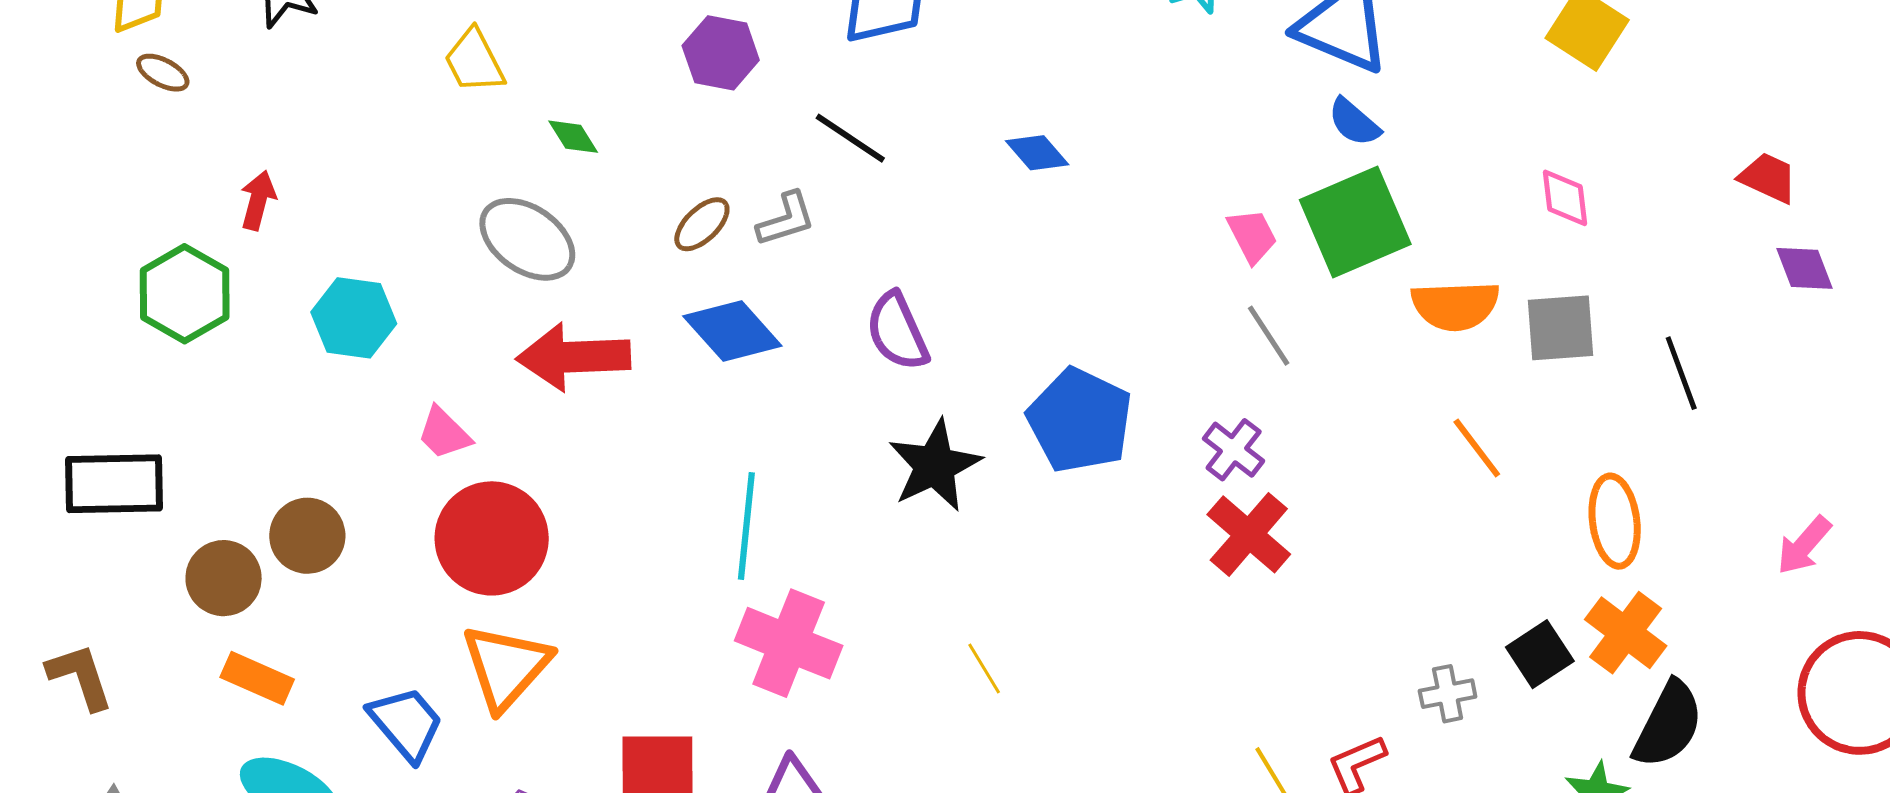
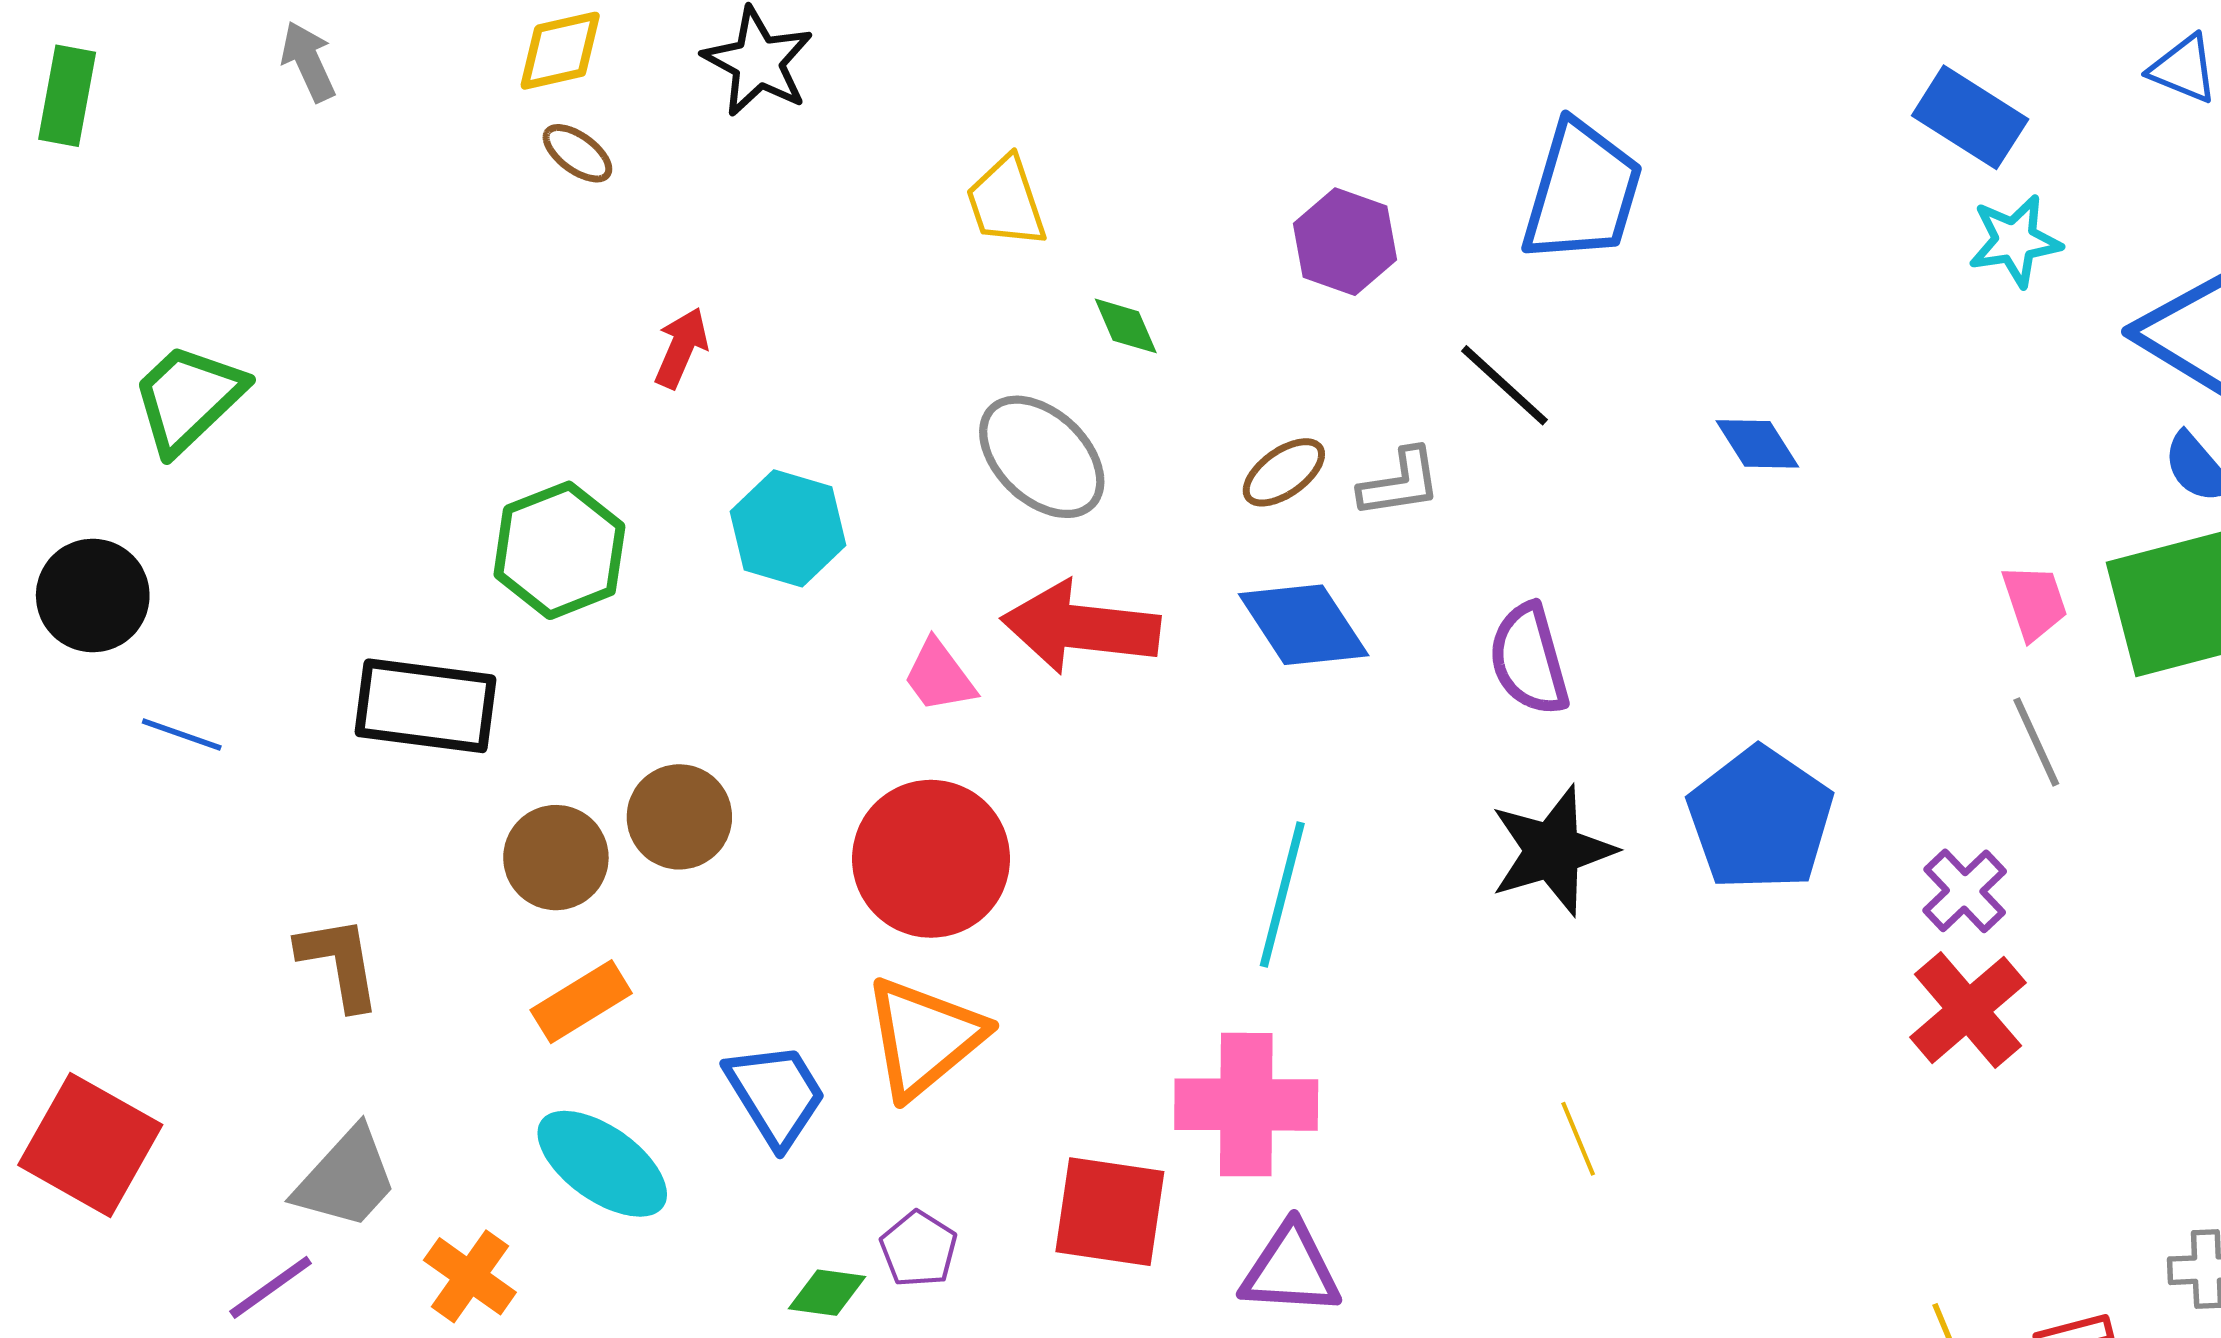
green hexagon: (185, 294) -> (559, 550), moved
pink trapezoid: (444, 433) -> (939, 676), moved
pink cross: (789, 643) -> (1246, 1105), moved, turned -30
orange rectangle: (257, 678) -> (581, 1002), turned -64

